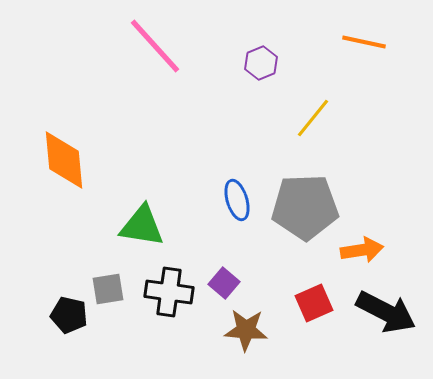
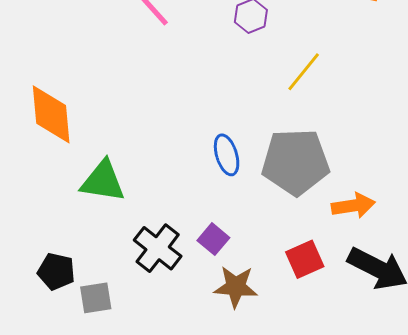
green triangle: (142, 226) -> (103, 181), moved
gray square: (108, 289) -> (96, 298), moved
black cross: (169, 292) -> (158, 248), turned 30

